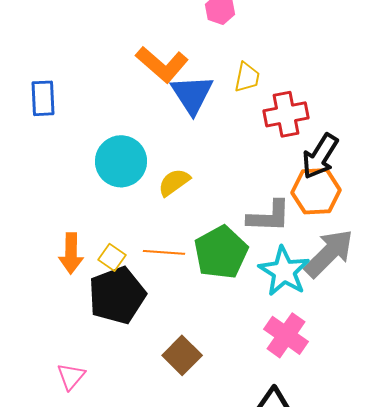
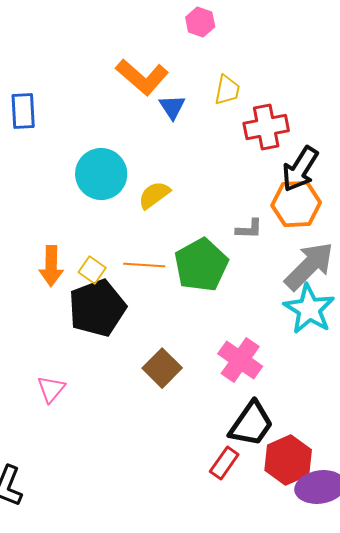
blue triangle: (192, 94) -> (172, 107), size x0.6
gray L-shape: (269, 216) -> (249, 229), size x0.6
cyan star: (284, 271) -> (309, 309), moved
pink cross: (286, 335) -> (240, 360), moved

